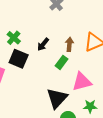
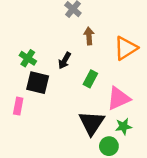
brown arrow: (69, 44) -> (89, 36), moved
green star: (90, 106) -> (124, 126), moved

